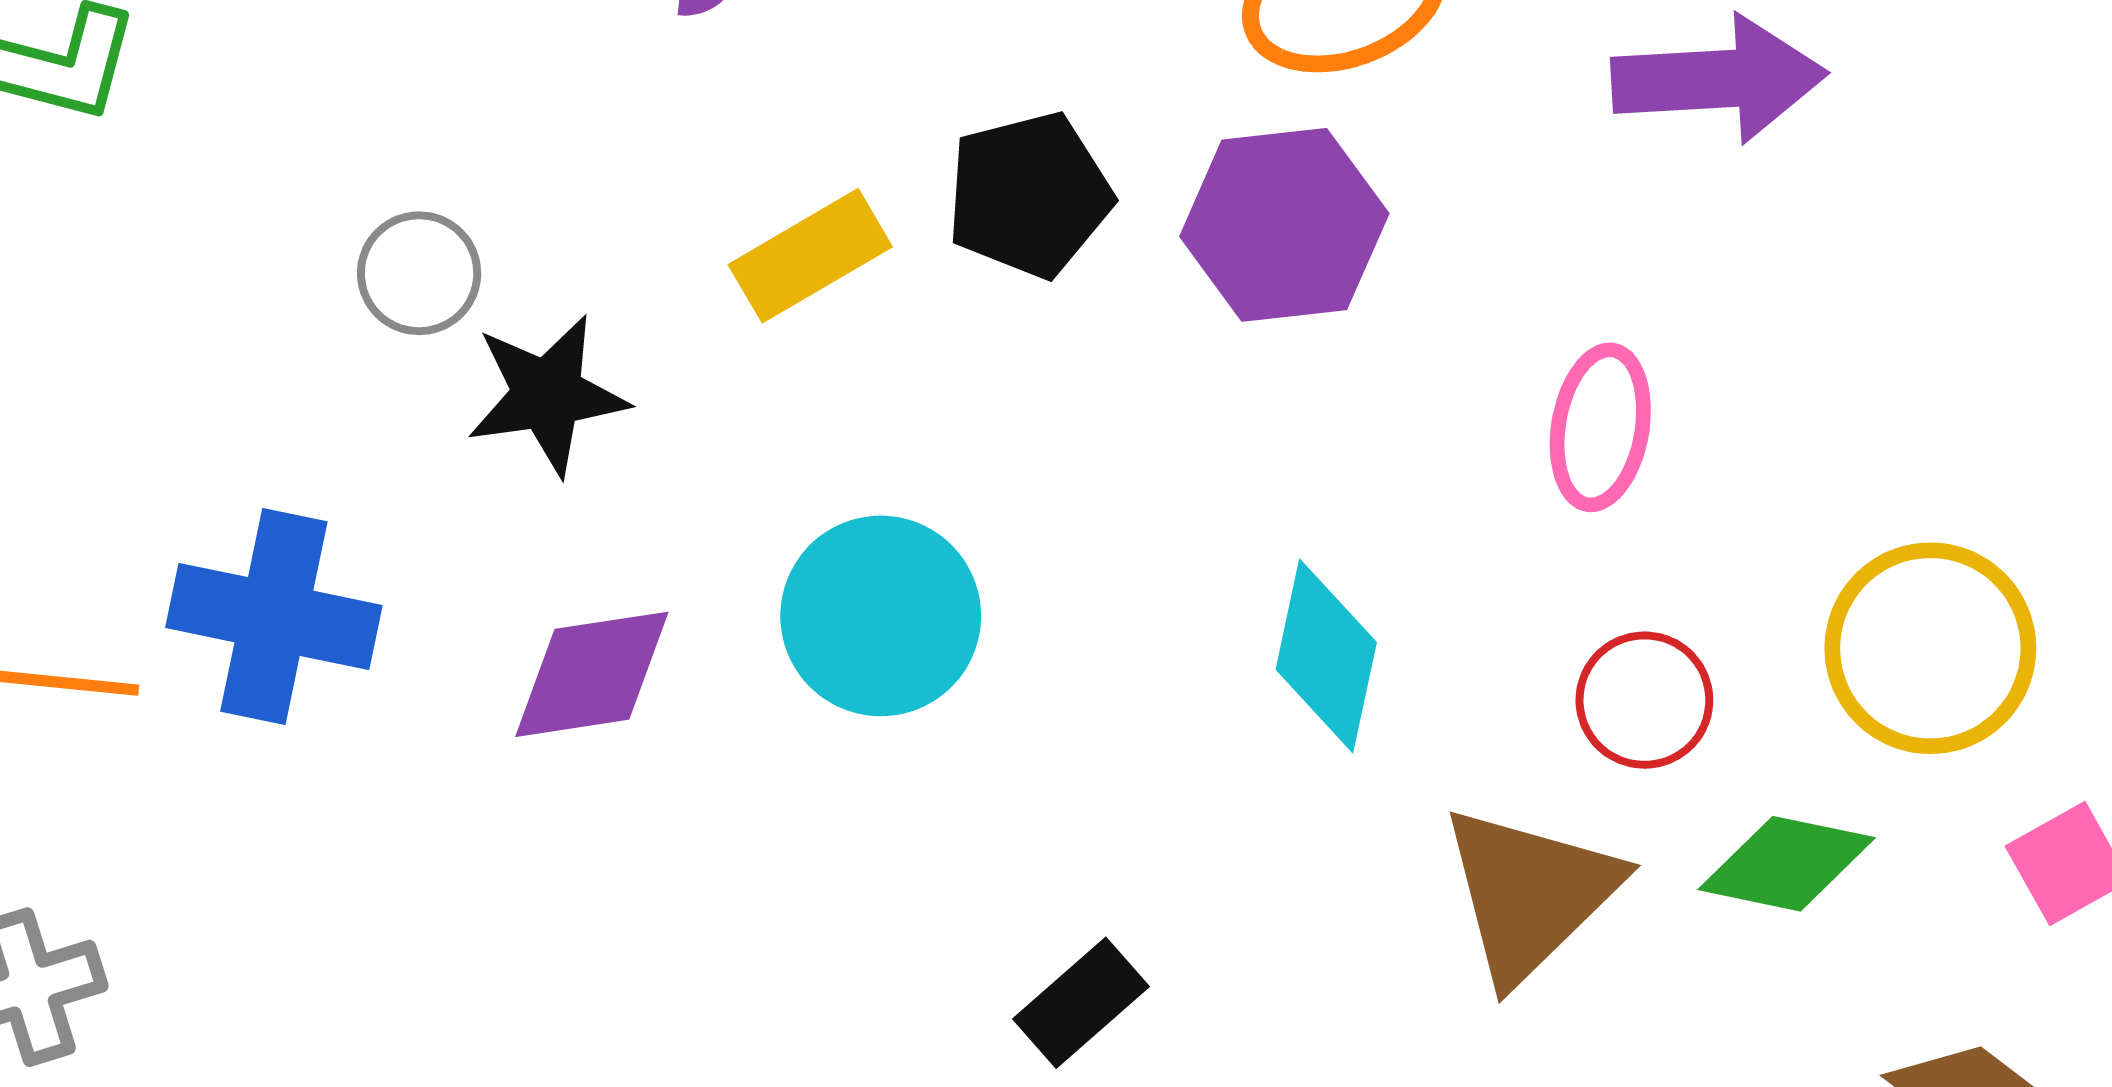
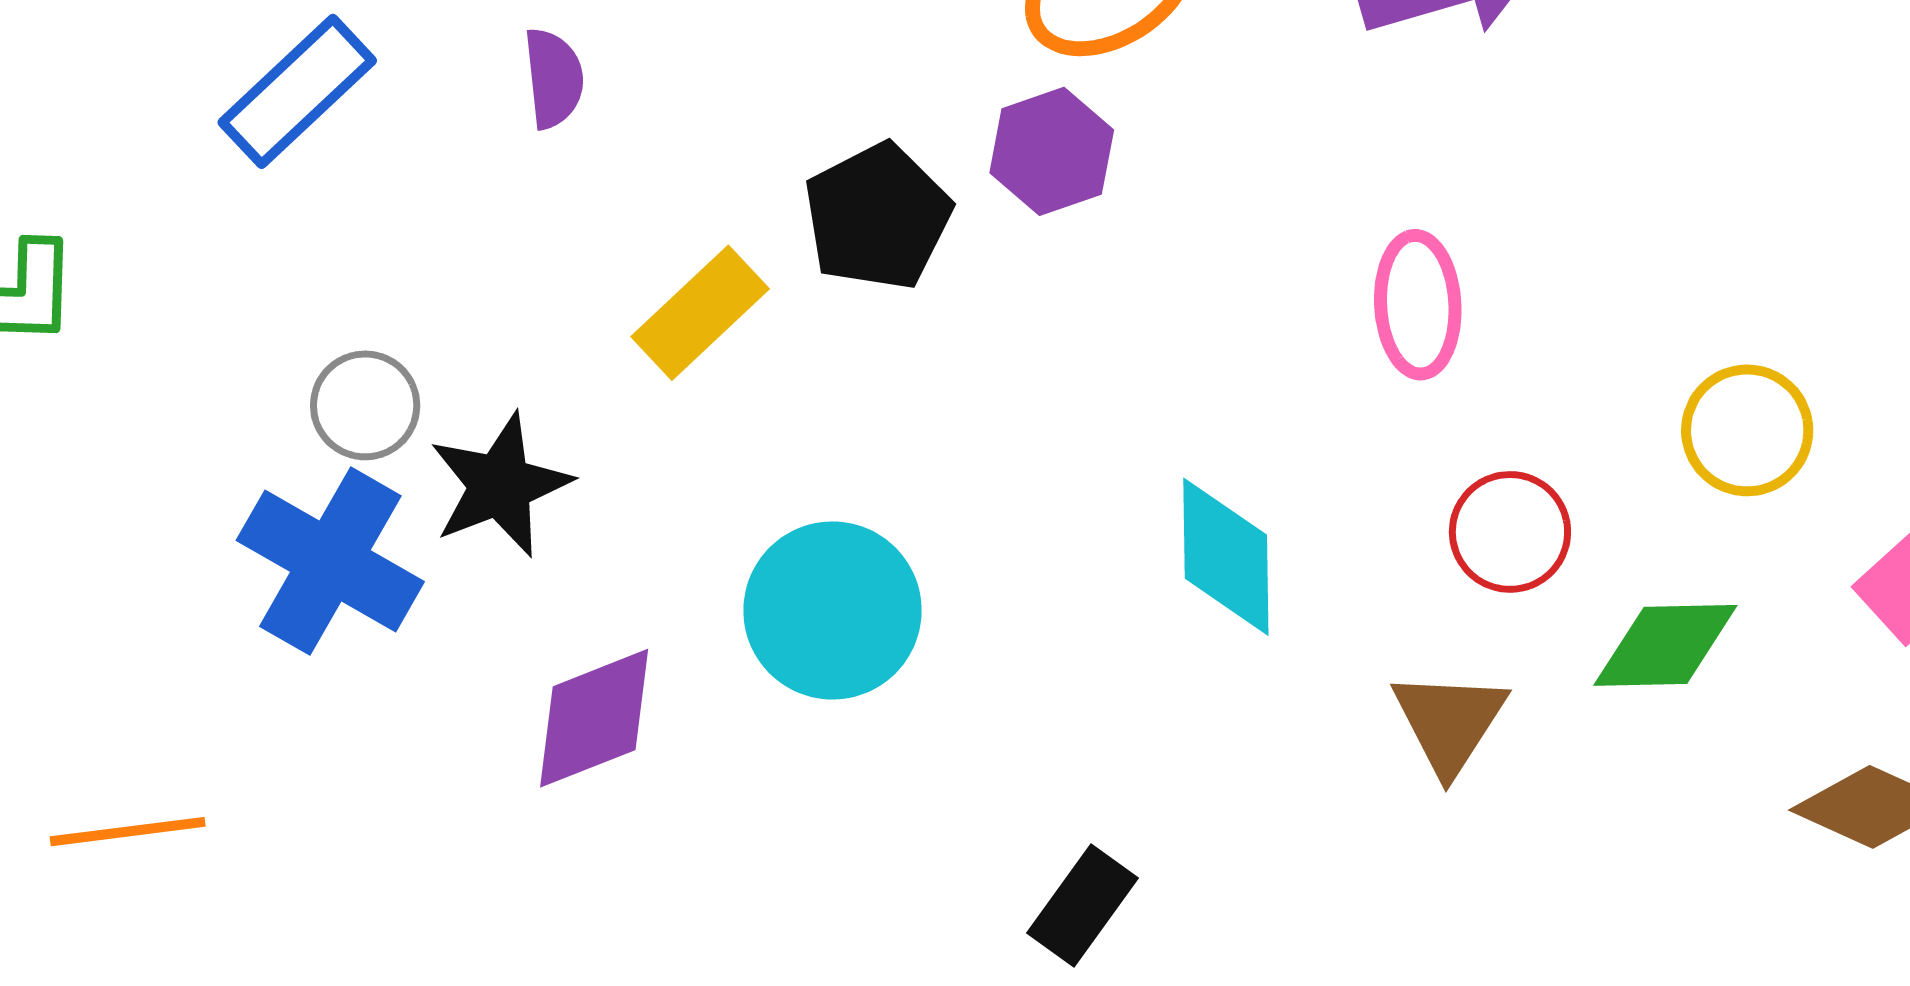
purple hexagon: (1284, 225) -> (1052, 151), moved, size x0.7
blue cross: (274, 617) -> (330, 561), moved, turned 31
yellow circle: (1930, 648) -> (1747, 430), size x0.7
brown triangle: (1530, 894) -> (1449, 722), size x0.7

